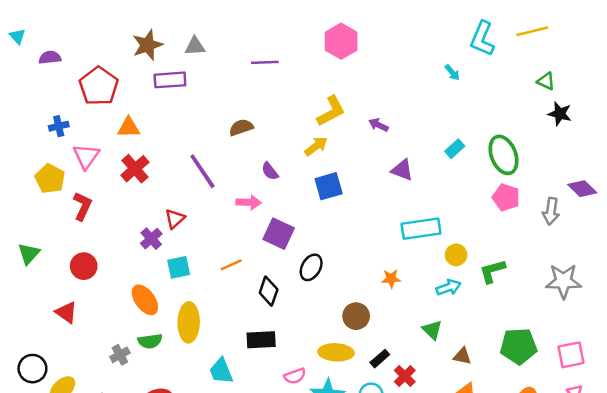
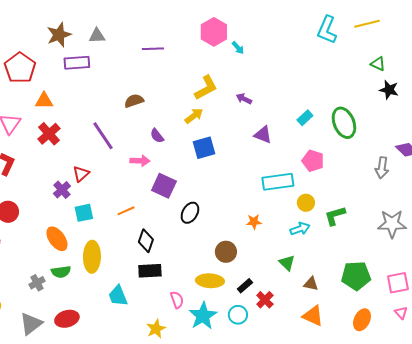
cyan arrow: (452, 72) -> (238, 48), moved
pink pentagon: (506, 197) -> (313, 161), moved
black diamond: (269, 291) -> (146, 241), moved
pink semicircle: (295, 376) -> (177, 300), turned -90

